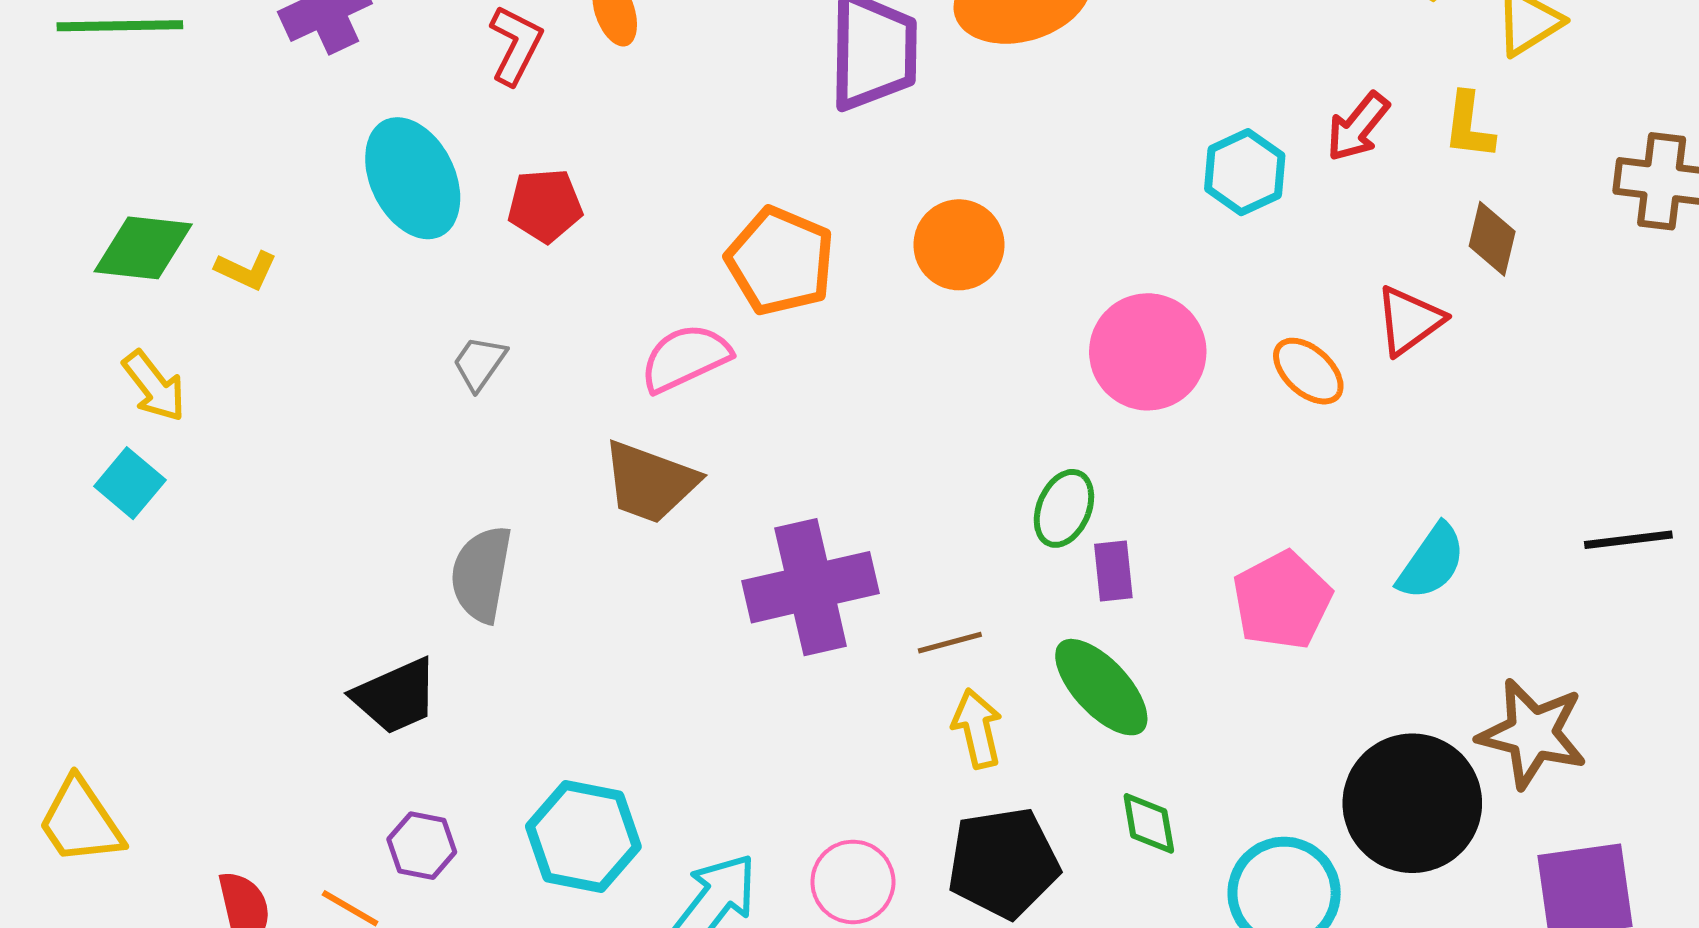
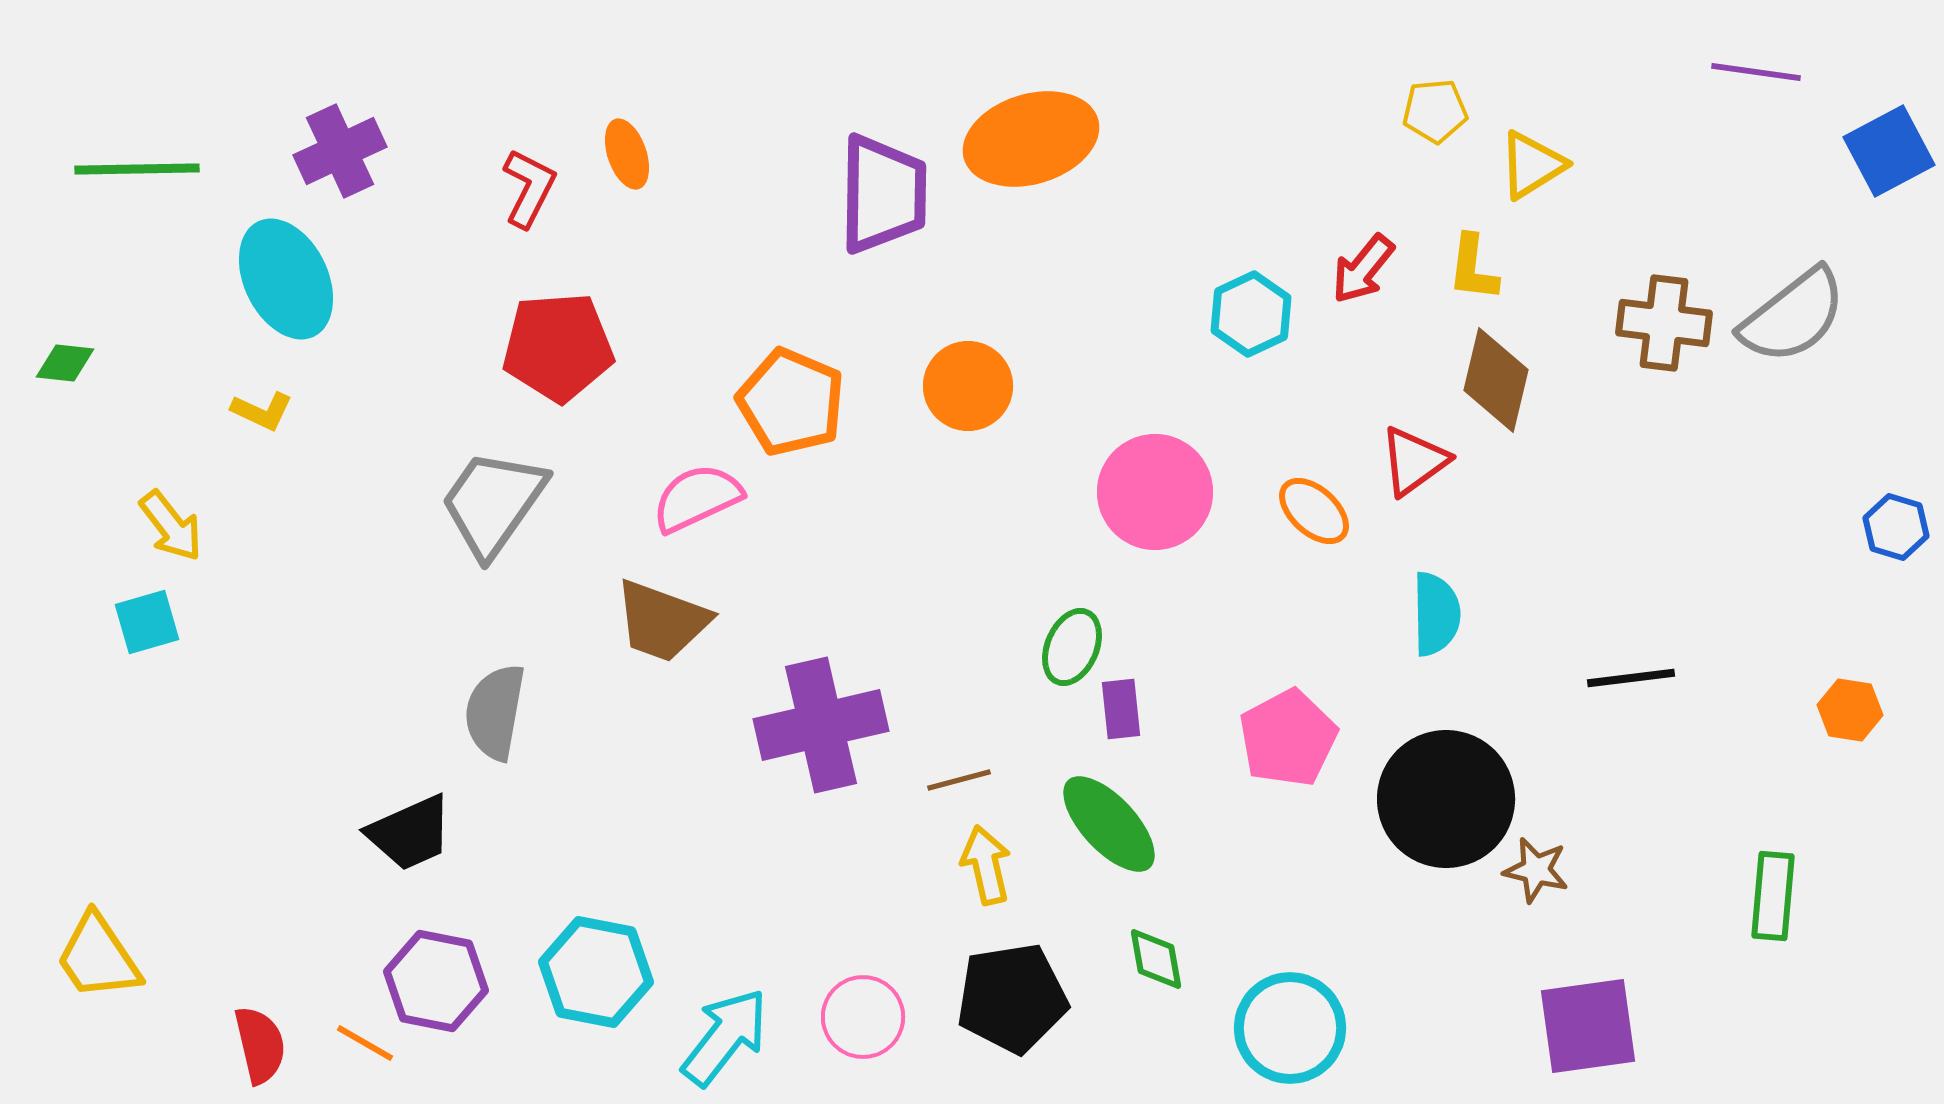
cyan ellipse: (413, 178) -> (286, 279), moved
red pentagon: (545, 205) -> (558, 347), size x1.5
brown diamond: (1492, 239) -> (1496, 380), size x1.4
green diamond: (143, 248) -> (65, 363), moved, size x0.6
gray trapezoid: (479, 363) -> (493, 503), size x2.0
cyan square: (130, 483) -> (147, 622), turned 34
cyan semicircle: (1431, 562) -> (1436, 614), moved, turned -36
brown star: (1532, 734) -> (1536, 870), size x0.6
black circle: (1412, 803) -> (1446, 799), moved
purple hexagon: (422, 846) -> (436, 981), size x1.5

